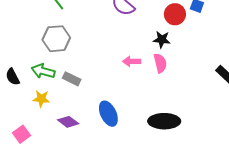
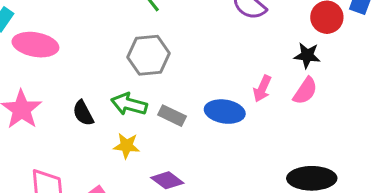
pink arrow: (132, 61) -> (262, 89), turned -66
pink semicircle: (160, 63) -> (305, 91), turned 48
blue ellipse: (108, 114) -> (225, 112), moved, turned -55

